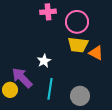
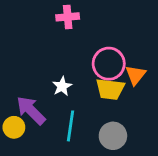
pink circle: (77, 22) -> (109, 64), moved
yellow trapezoid: (78, 45) -> (110, 89), moved
orange triangle: (96, 53) -> (136, 75), turned 42

